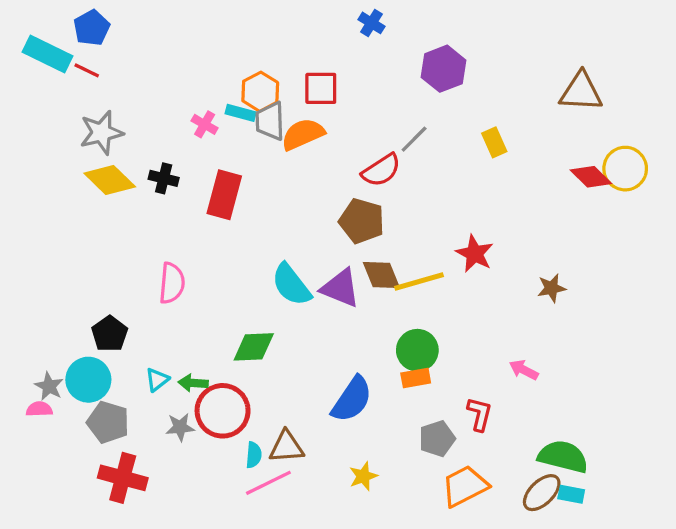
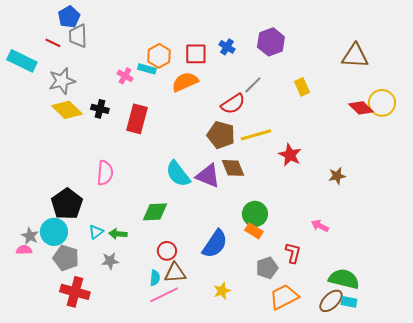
blue cross: (372, 23) -> (227, 47), moved
blue pentagon: (92, 28) -> (69, 17), moved
cyan rectangle: (47, 54) -> (22, 61), moved
gray trapezoid: (270, 121) -> (78, 36), moved
yellow line: (419, 281) -> (256, 135), moved
black pentagon: (110, 334) -> (67, 204), size x1.4
orange rectangle: (416, 378) -> (254, 231), turned 42
red circle: (223, 411) -> (167, 251), moved, size x0.6

